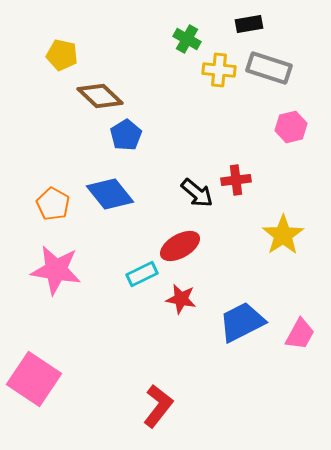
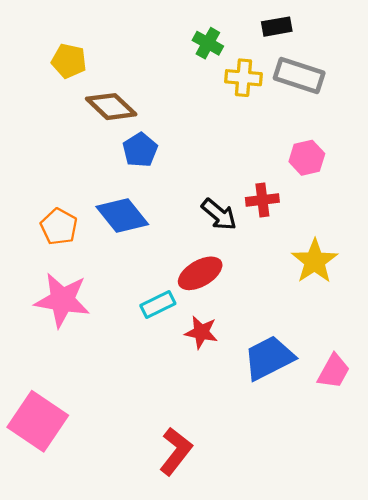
pink hexagon: (291, 127) -> (307, 158), moved

